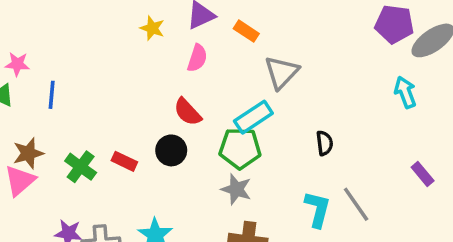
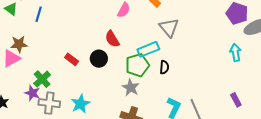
gray triangle: (282, 72) -> (169, 28), turned -35
black semicircle: (325, 143) -> (164, 67), moved
green pentagon: (240, 148) -> (137, 65), turned -30
green cross: (81, 167) -> (42, 79), moved

